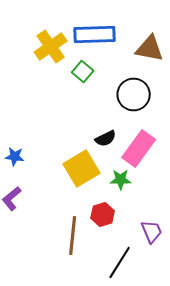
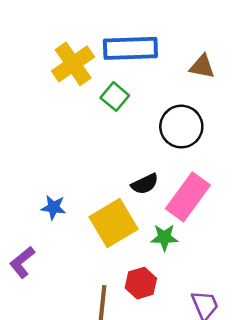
brown triangle: (150, 48) -> (202, 67), size x0.7
blue star: (15, 156) -> (53, 207), moved

